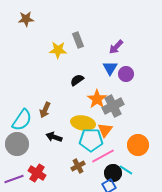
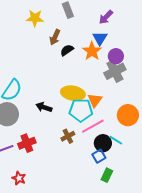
yellow star: (58, 50) -> (35, 18), moved
purple circle: (126, 74) -> (116, 56), moved
orange star: (97, 99) -> (92, 51), moved
gray cross: (113, 106) -> (115, 71), moved
brown arrow: (45, 110) -> (55, 37), moved
red cross: (37, 173) -> (27, 143), turned 36

